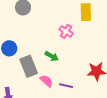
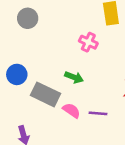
gray rectangle: (29, 66) -> (46, 94), turned -35

